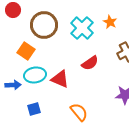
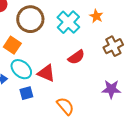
cyan ellipse: (35, 75) -> (21, 69), turned 50
blue square: (34, 109) -> (26, 93), moved

